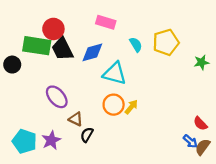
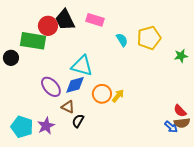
black trapezoid: (62, 49) -> (65, 20), moved
blue diamond: (92, 52) -> (75, 85), moved
cyan triangle: (115, 73) -> (82, 66), moved
brown semicircle: (203, 147) -> (182, 123), moved, turned -133

